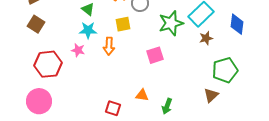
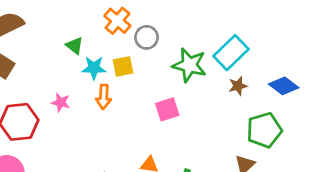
green star: (171, 23) -> (189, 65), turned 30
blue diamond: (237, 24) -> (284, 86), moved, turned -60
cyan star: (88, 30) -> (94, 68), moved

